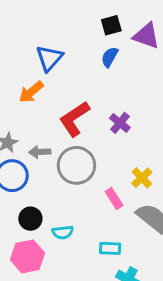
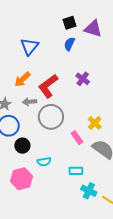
orange arrow: (31, 92) -> (22, 79), moved
purple cross: (120, 123) -> (83, 79), moved
gray arrow: (40, 152) -> (29, 102), moved
black circle: (30, 219) -> (22, 146), moved

